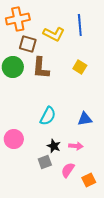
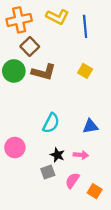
yellow L-shape: (54, 34) -> (57, 17), moved
brown square: (28, 44) -> (30, 47), turned 30
brown L-shape: (41, 68) -> (44, 72), turned -80
orange square: (89, 180) -> (95, 191), turned -32

